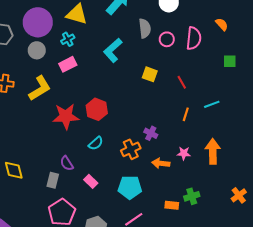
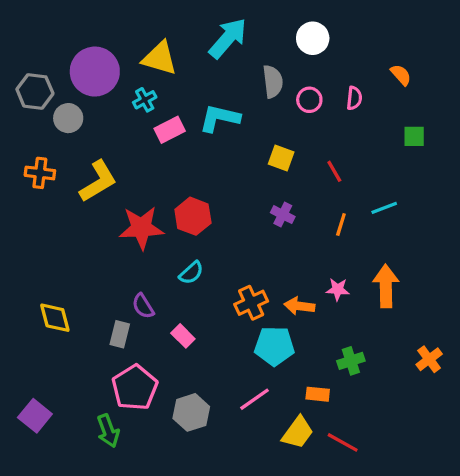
pink semicircle: (194, 38) -> (354, 98), size x0.6
gray circle: (37, 50) -> (68, 118), moved
cyan L-shape: (113, 50) -> (220, 118), turned 55
pink rectangle: (68, 64) -> (170, 130), moved
purple cross: (151, 133) -> (283, 215), moved
orange cross: (131, 149) -> (251, 303), moved
cyan pentagon: (130, 187) -> (274, 346), moved
orange rectangle: (172, 205) -> (318, 394), moved

